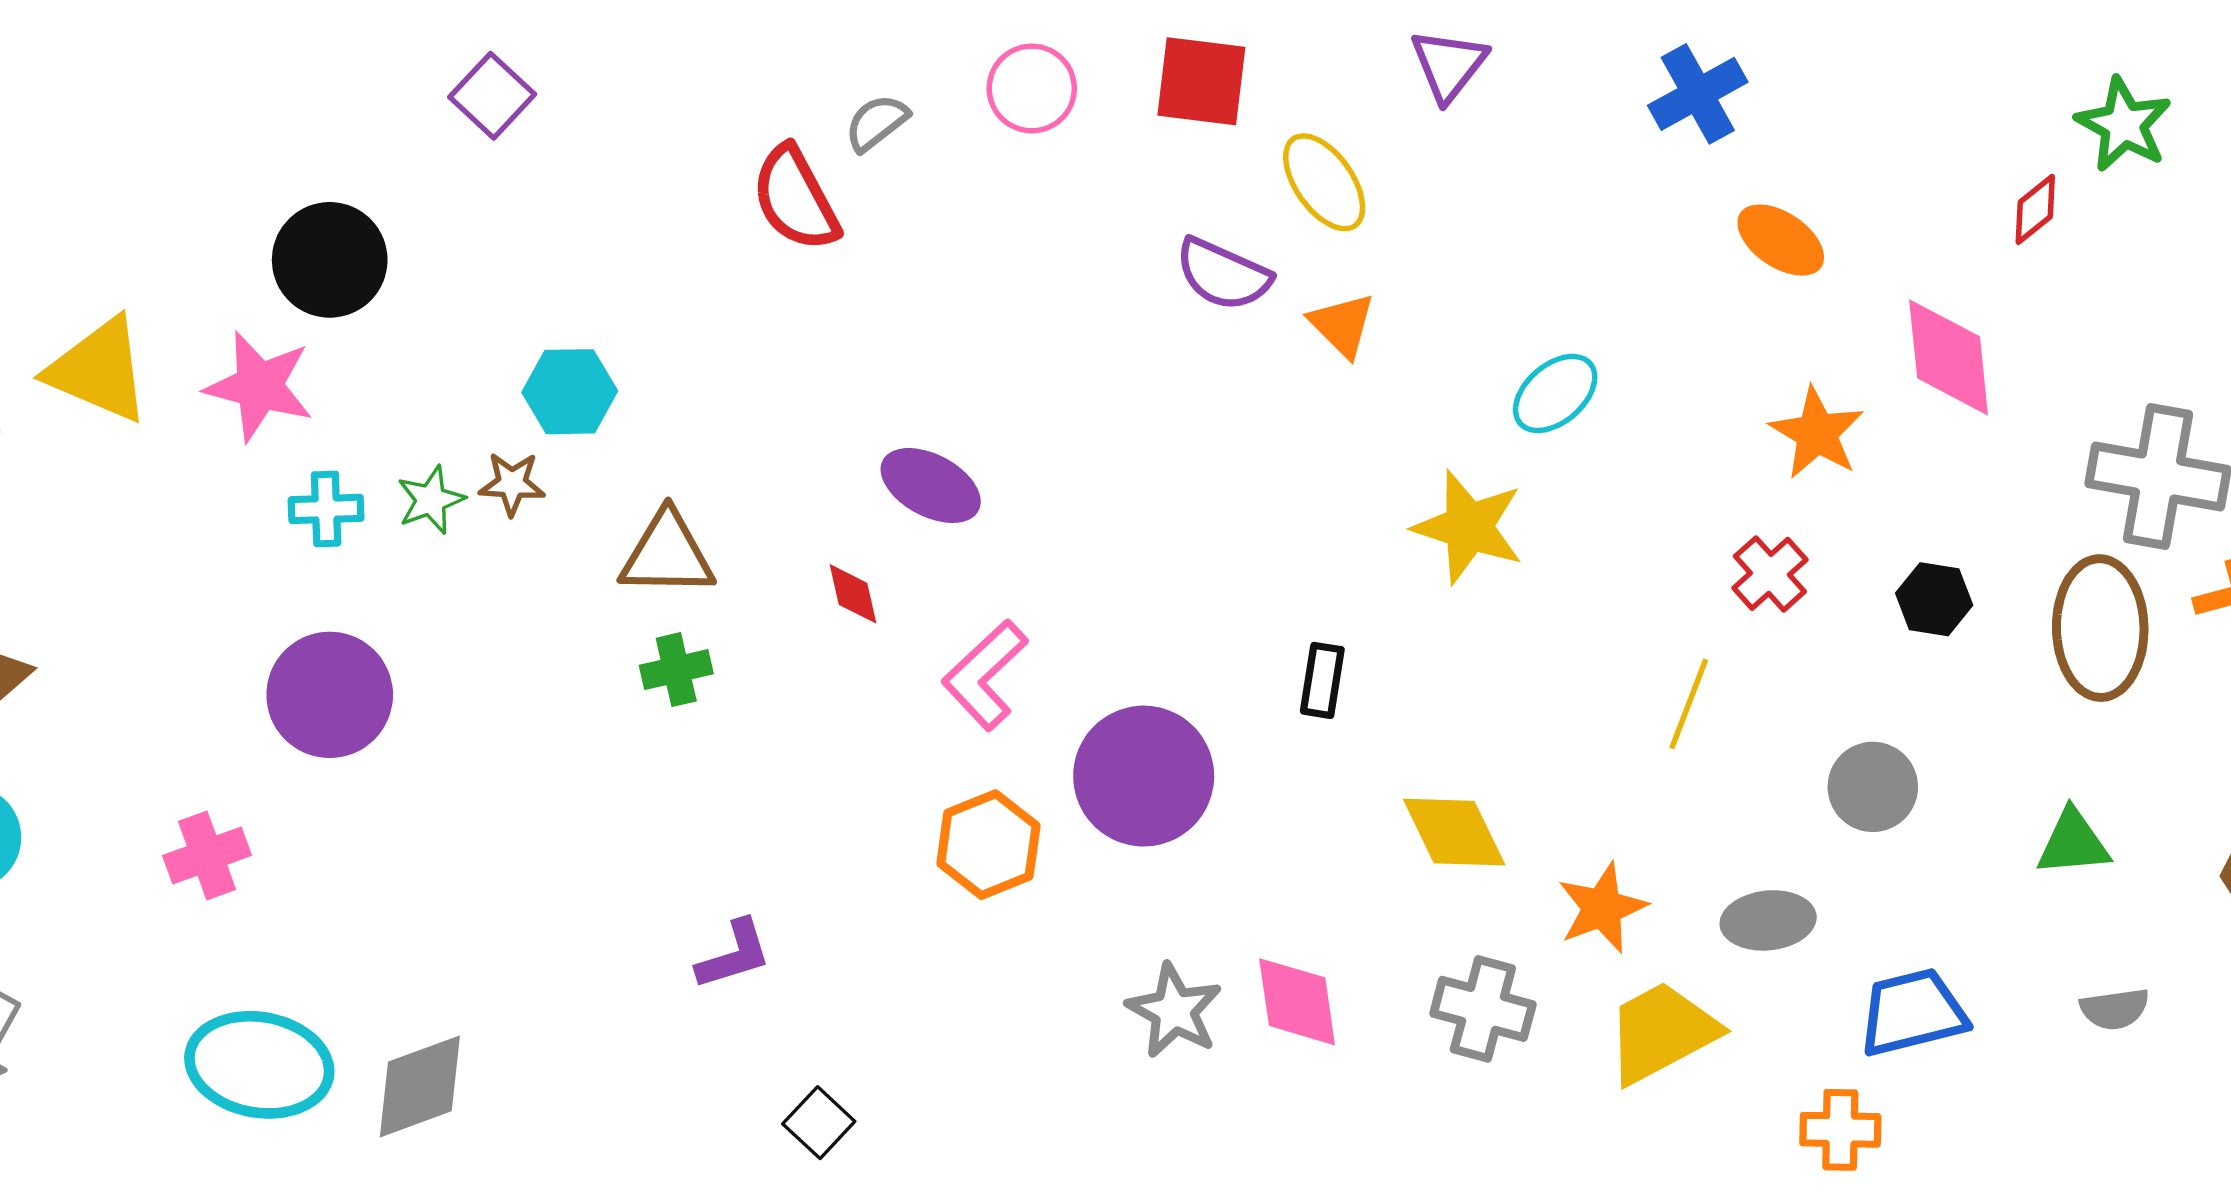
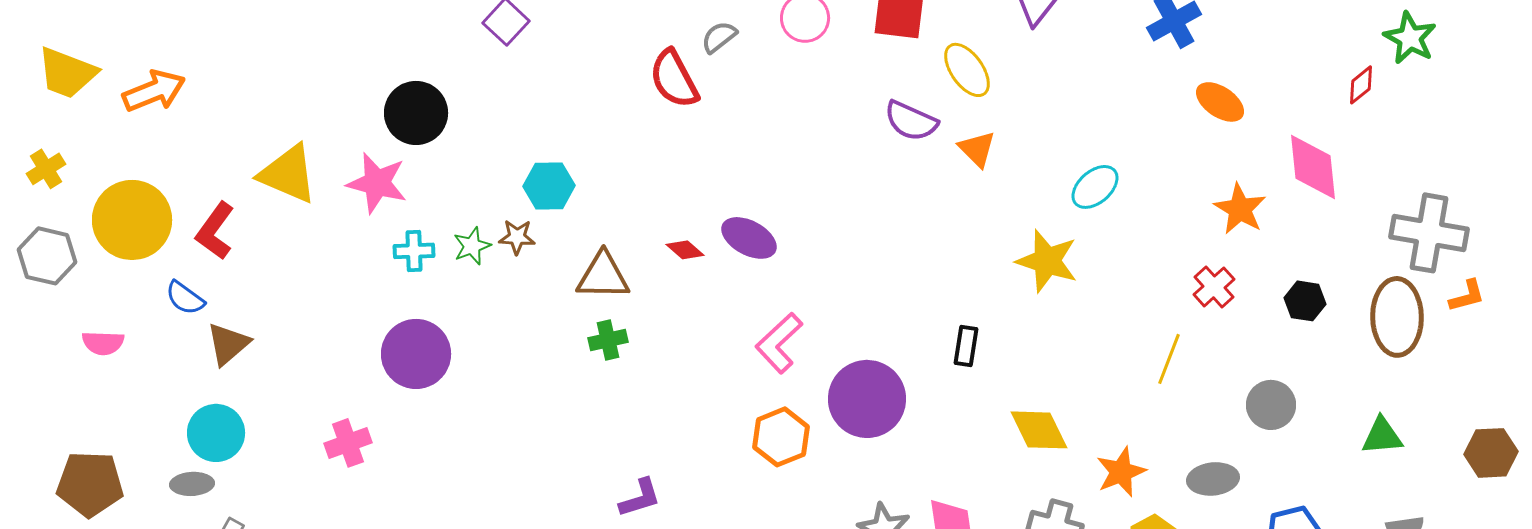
red diamond: (853, 594) -> (685, 250), moved, turned -36

